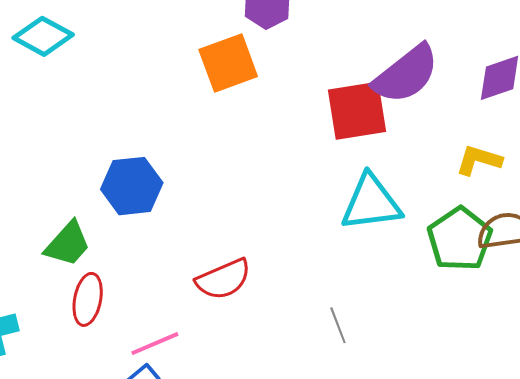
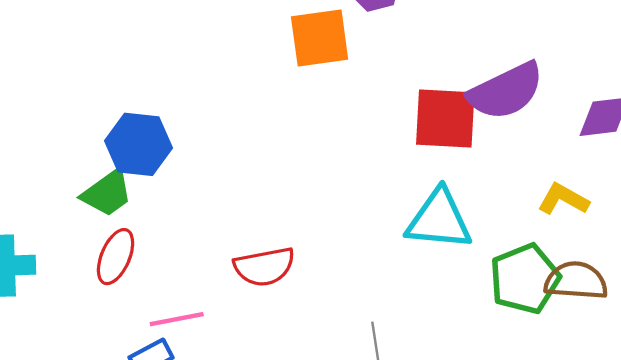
blue hexagon: (132, 186) -> (138, 144), moved

